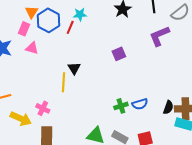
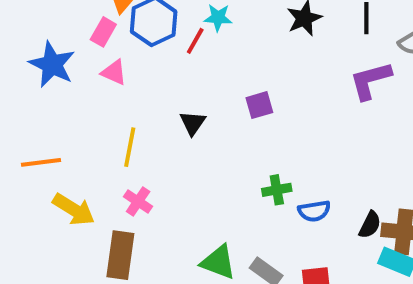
purple square: (119, 54) -> (259, 105), moved
yellow line: (63, 82) -> (130, 147), moved
green cross: (121, 106) -> (277, 190), moved
pink cross: (43, 108) -> (138, 201), moved

